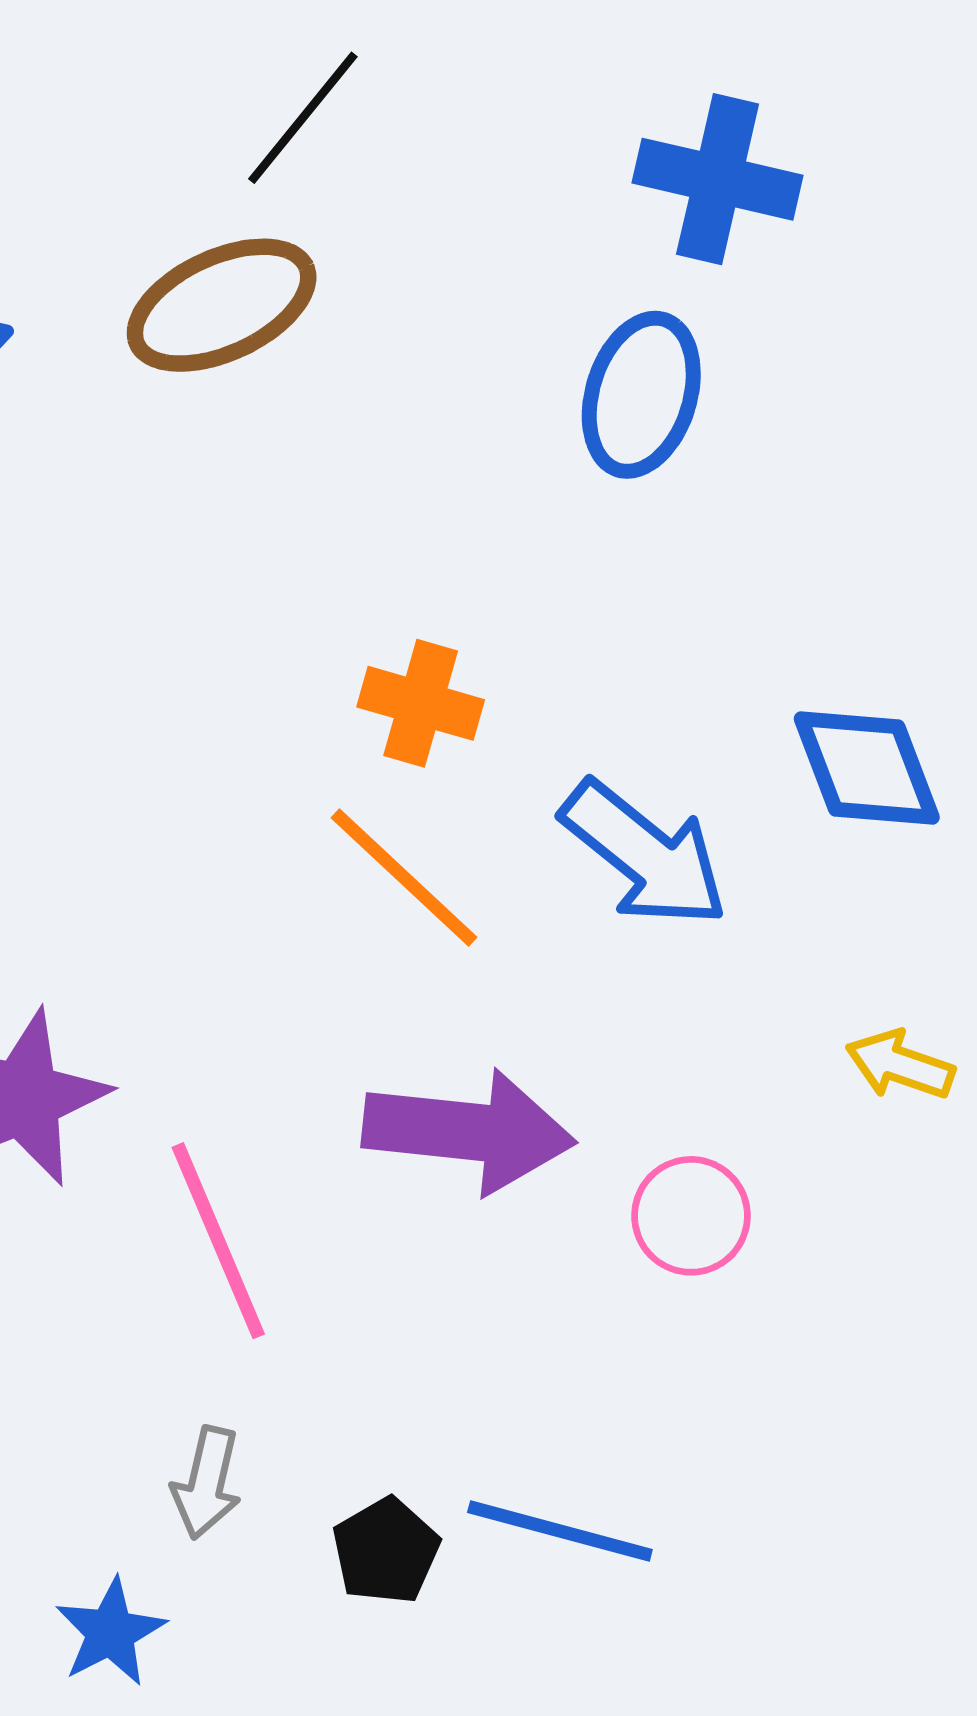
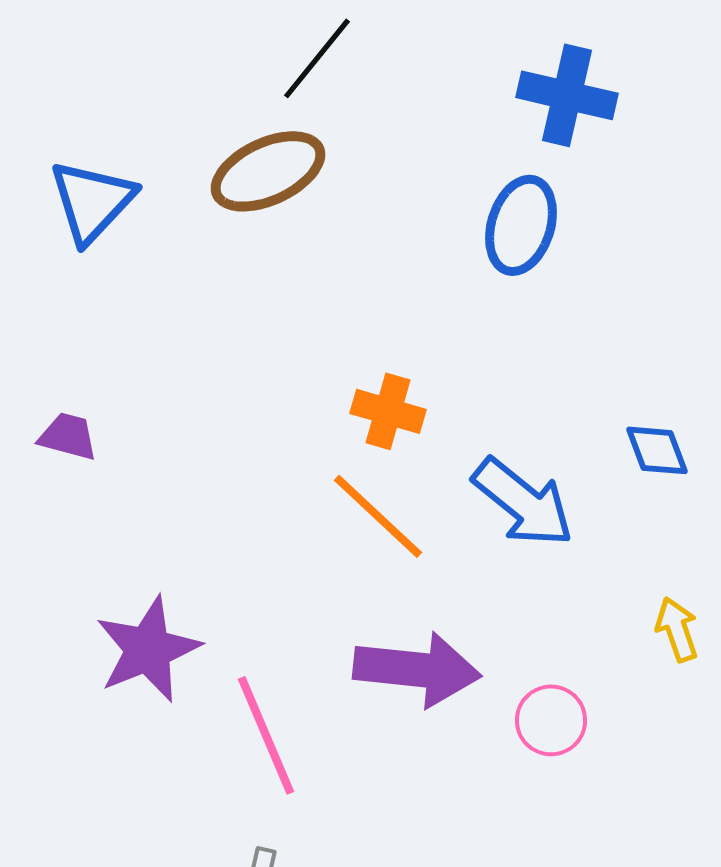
blue diamond: (867, 768) -> (657, 450), size x0.7
yellow arrow: (900, 1065) -> (677, 629), turned 52

